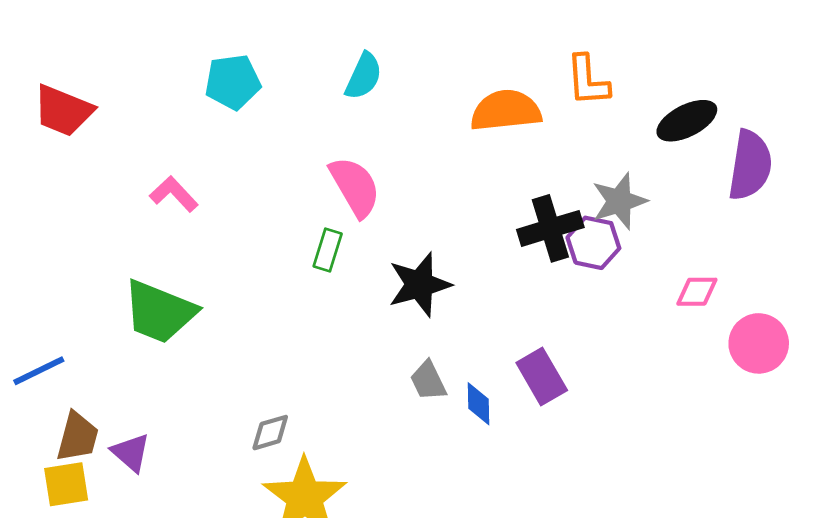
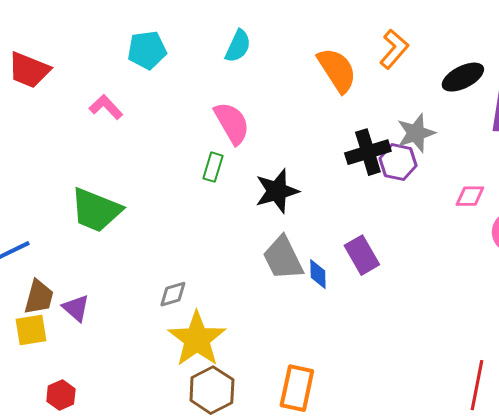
orange L-shape: (588, 80) -> (394, 49), turned -135
orange semicircle: (506, 111) -> (337, 70), turned 63
pink L-shape: (174, 194) -> (106, 107), moved
gray trapezoid: (428, 381) -> (283, 258), size x1.6

